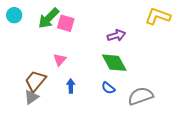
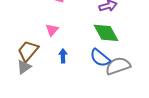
blue semicircle: (108, 88) -> (100, 58), size x1.5
gray semicircle: (141, 96) -> (118, 66), moved

